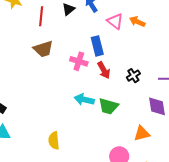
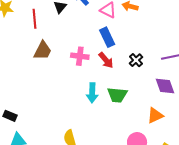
blue rectangle: (97, 46) -> (107, 37), moved
brown trapezoid: (43, 49) -> (43, 51), turned -35
cyan arrow: (84, 100) -> (92, 93), turned -90

